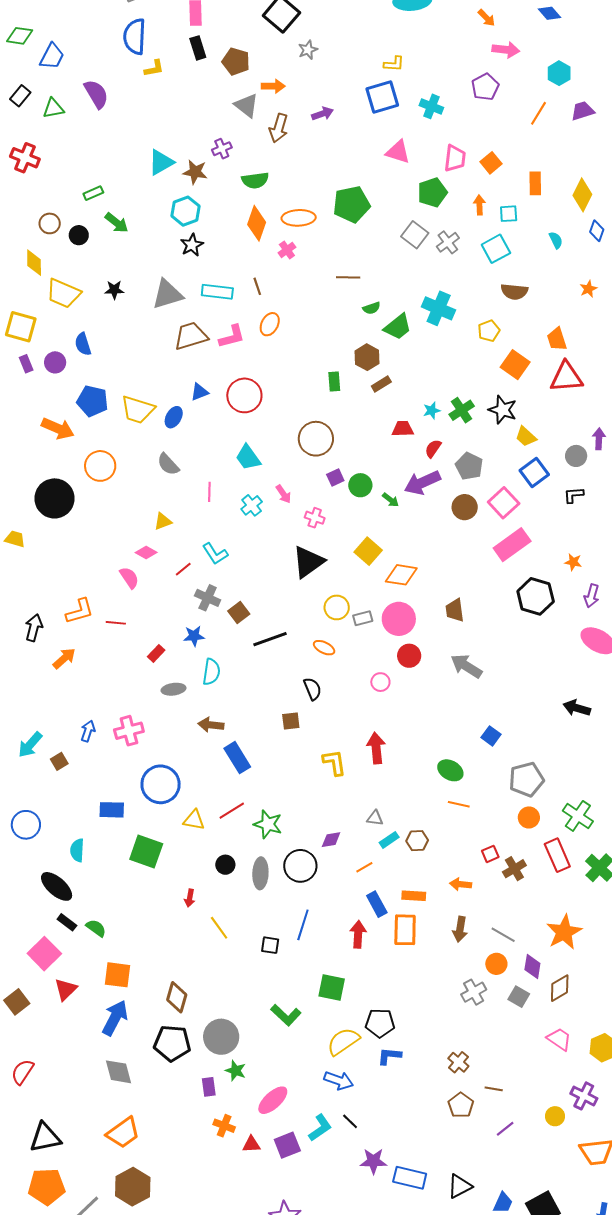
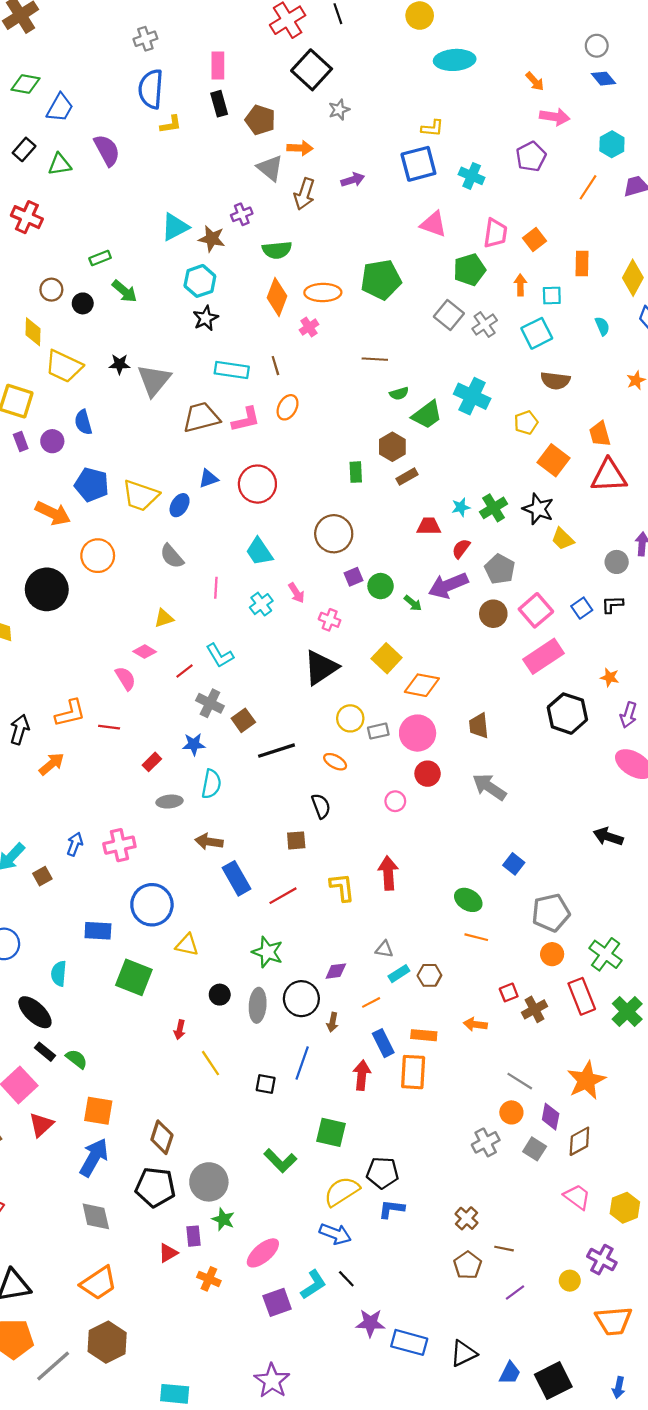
gray triangle: (167, 294) -> (154, 380), moved, turned -36
blue square: (534, 472) -> (582, 608), moved, size x0.7
red line: (232, 811) -> (283, 896), moved
brown arrow: (460, 929) -> (332, 1022), moved, size x0.7
red triangle: (251, 1144) -> (168, 1253), moved, turned -30

